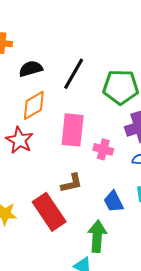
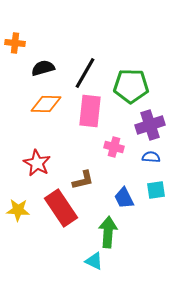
orange diamond: (34, 105) -> (46, 104), turned 32
pink rectangle: (73, 130) -> (90, 111), moved
red star: (19, 140) -> (37, 163), moved

